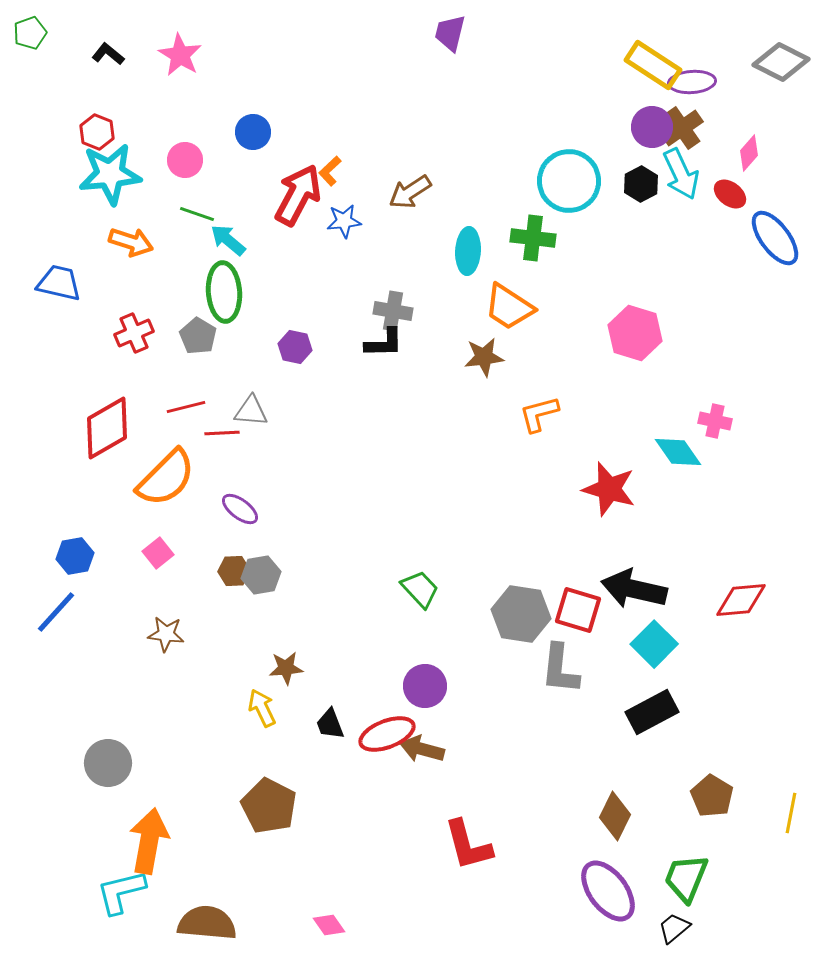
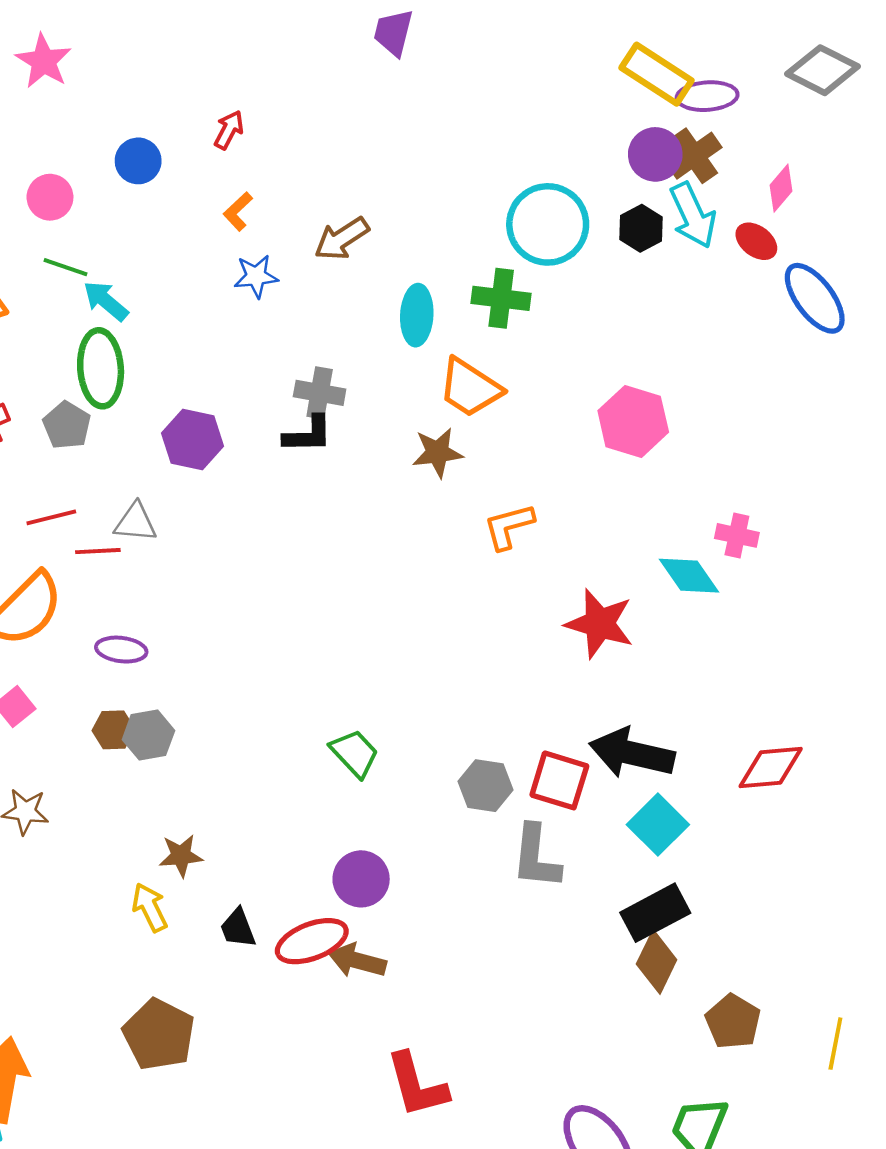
red arrow: (298, 195) -> (229, 130), moved, size x0.5
purple hexagon: (295, 347) -> (193, 440), size x1.4
purple ellipse: (240, 509) -> (121, 650), turned -30
gray hexagon: (521, 614) -> (485, 786), size x0.7
brown diamond: (615, 816) -> (657, 962), moved

